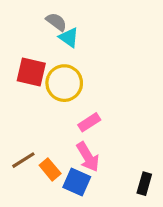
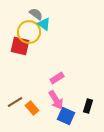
yellow circle: (64, 83) -> (29, 32), moved
blue square: (77, 182) -> (66, 116), moved
black rectangle: (144, 184) -> (88, 106), moved

